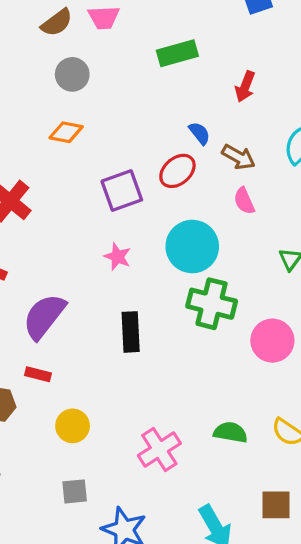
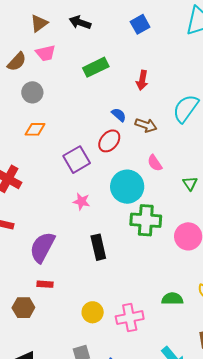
pink semicircle: (244, 201) -> (155, 163), moved
yellow circle: (73, 426) -> (93, 312), moved
pink cross: (159, 449) -> (130, 318), turned 32

